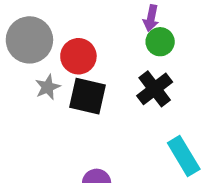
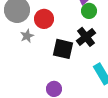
black square: (87, 96) -> (63, 49), moved

